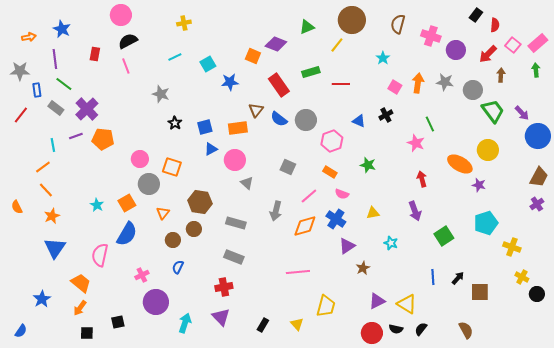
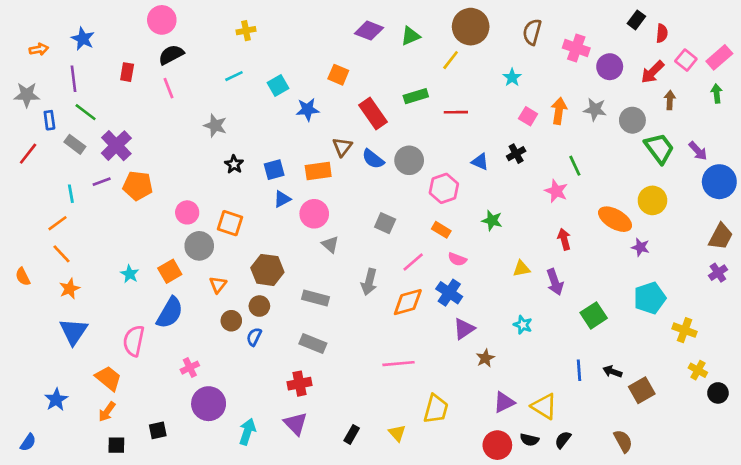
purple diamond: (276, 44) -> (369, 31), moved
yellow triangle: (373, 213) -> (521, 269), moved
blue semicircle: (178, 267) -> (254, 337), moved
black arrow: (458, 278) -> (612, 372), turned -112
brown square: (480, 292) -> (642, 390), turned -30

